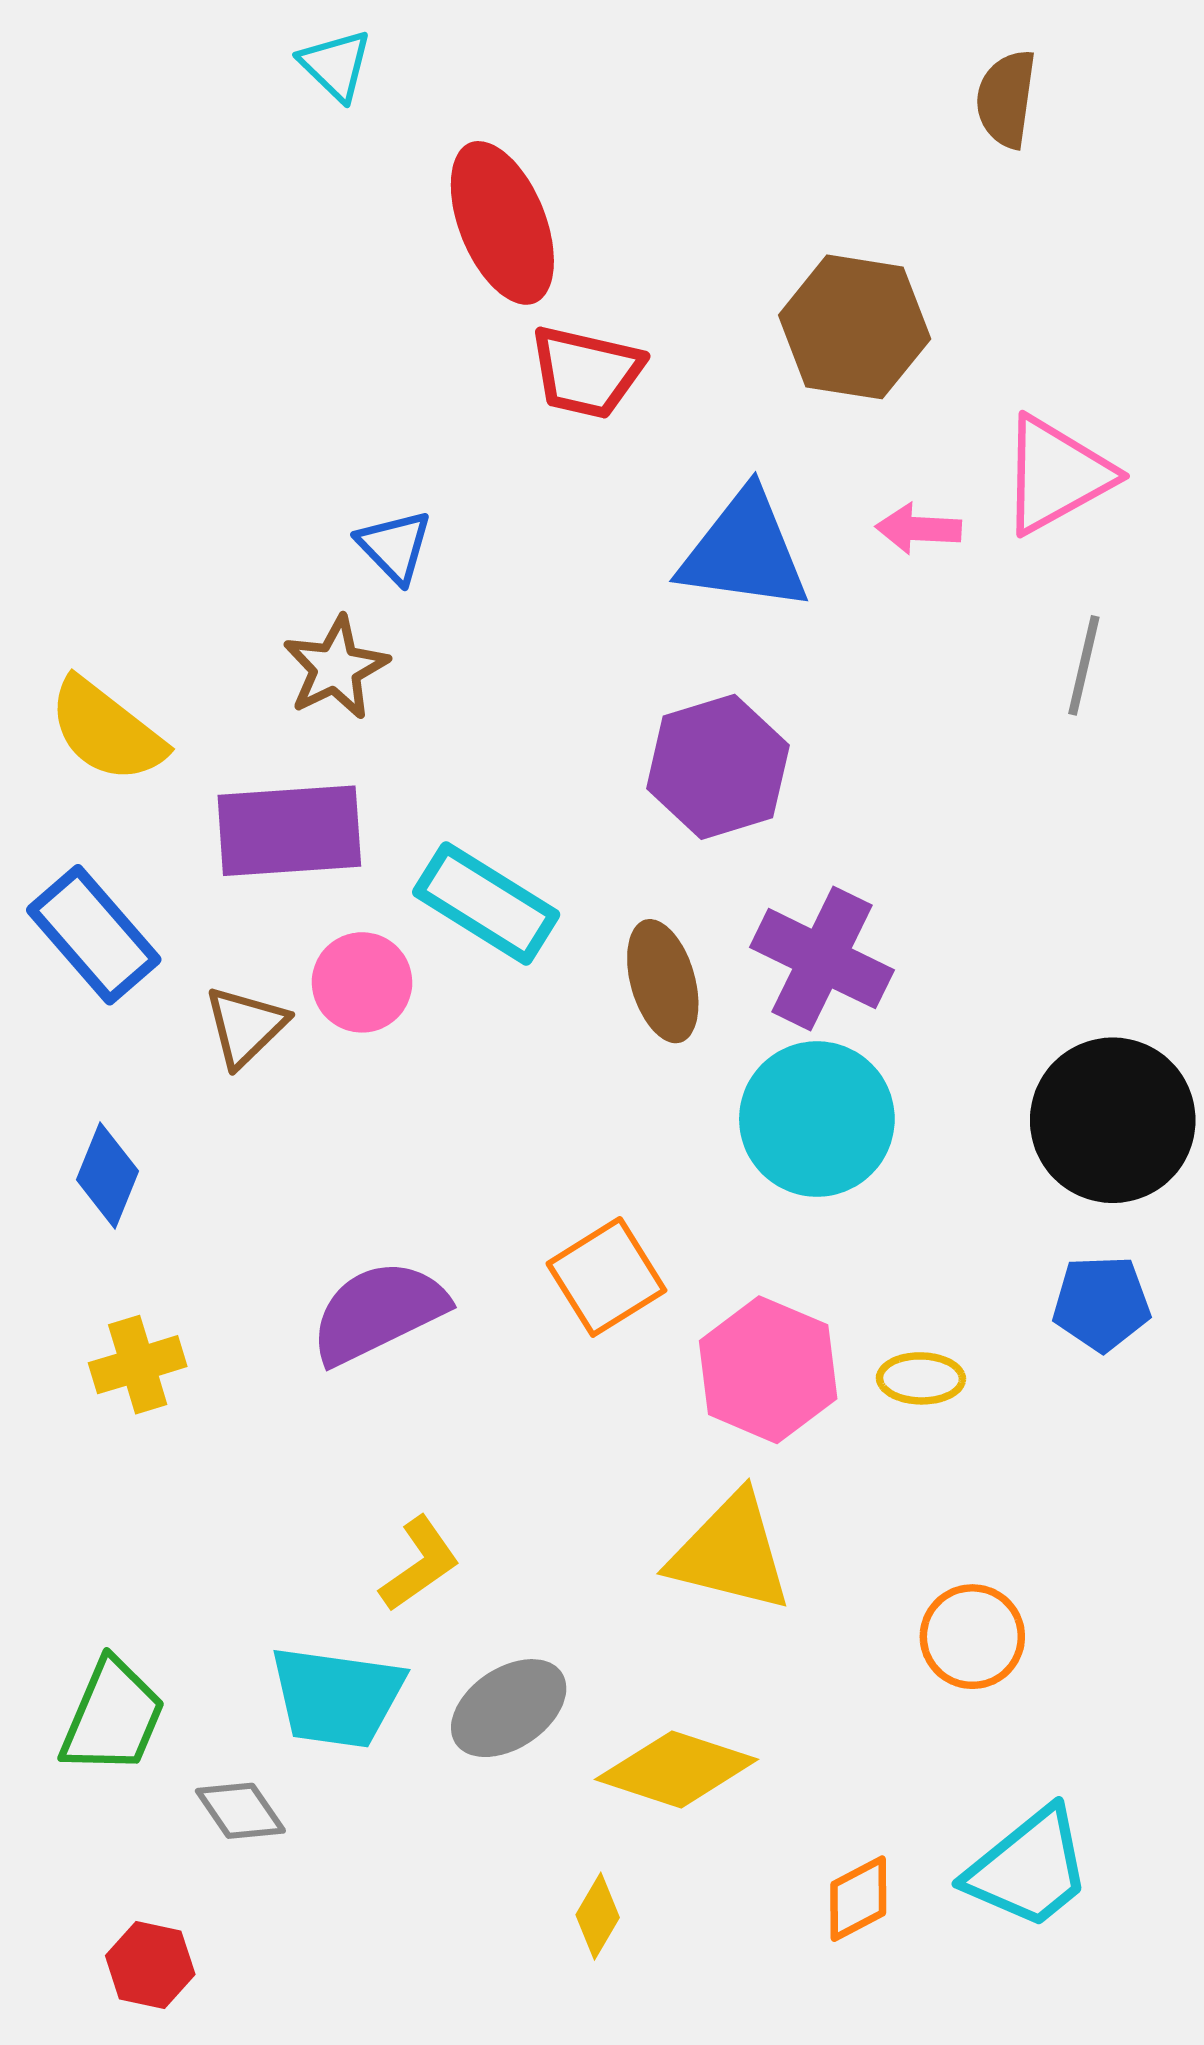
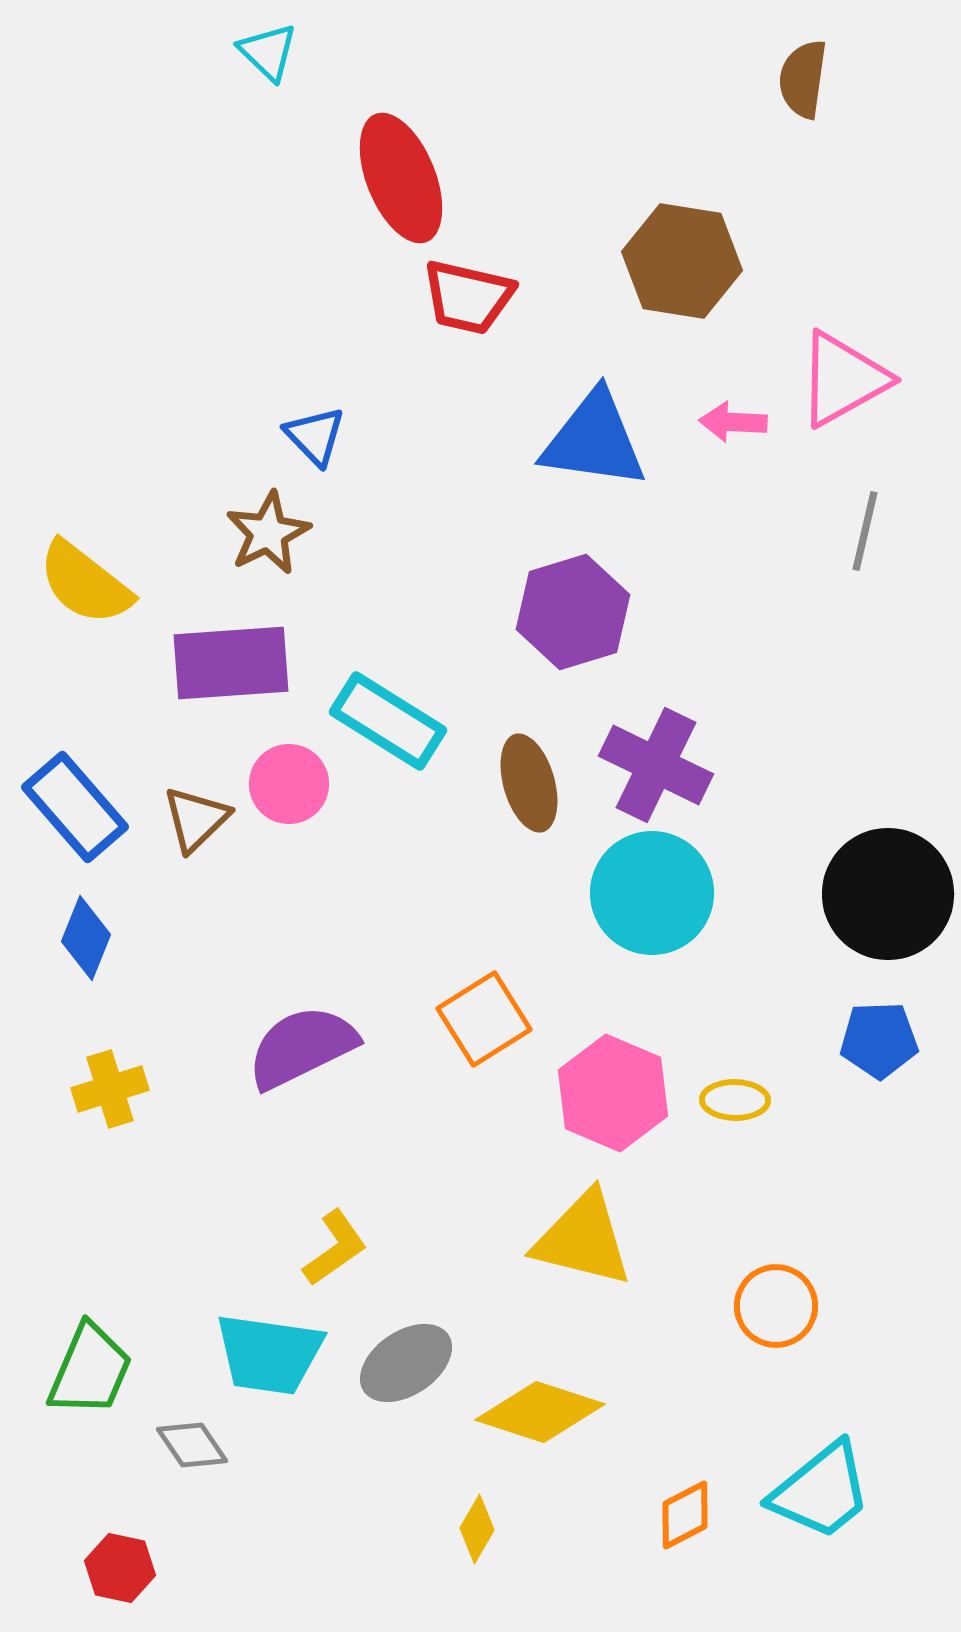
blue rectangle: (94, 935) -> (75, 807), moved

